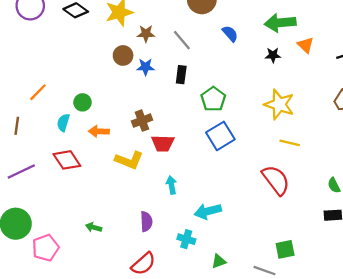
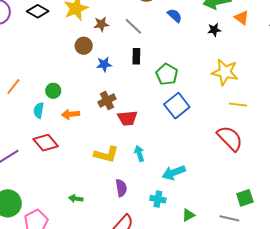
blue star: (145, 67) -> (104, 64), moved
yellow L-shape: (129, 160) -> (106, 154), moved

